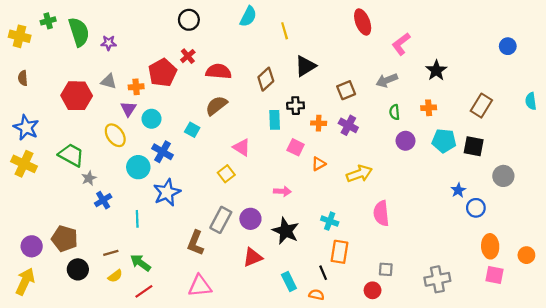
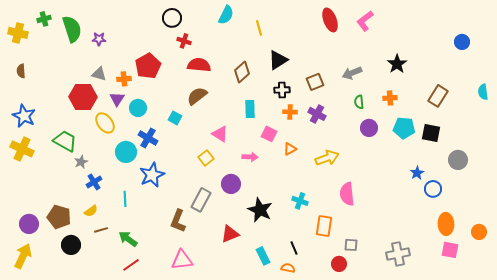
pink L-shape: (401, 44) -> (365, 21), moved
red cross: (188, 56) -> (184, 41), moved, turned -32
red hexagon: (77, 96) -> (83, 97), moved
black cross: (296, 106) -> (282, 90), moved
pink arrow: (282, 191) -> (250, 157), moved
purple circle: (250, 219) -> (231, 184), moved
orange rectangle: (340, 252) -> (324, 226), moved
yellow semicircle: (115, 276) -> (91, 211), moved

